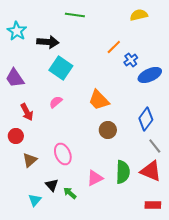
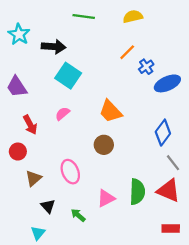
yellow semicircle: (139, 15) -> (133, 16), moved
brown circle: (108, 130) -> (104, 145), moved
black triangle: (52, 185) -> (48, 206), moved
cyan triangle: (35, 200) -> (38, 233), moved

